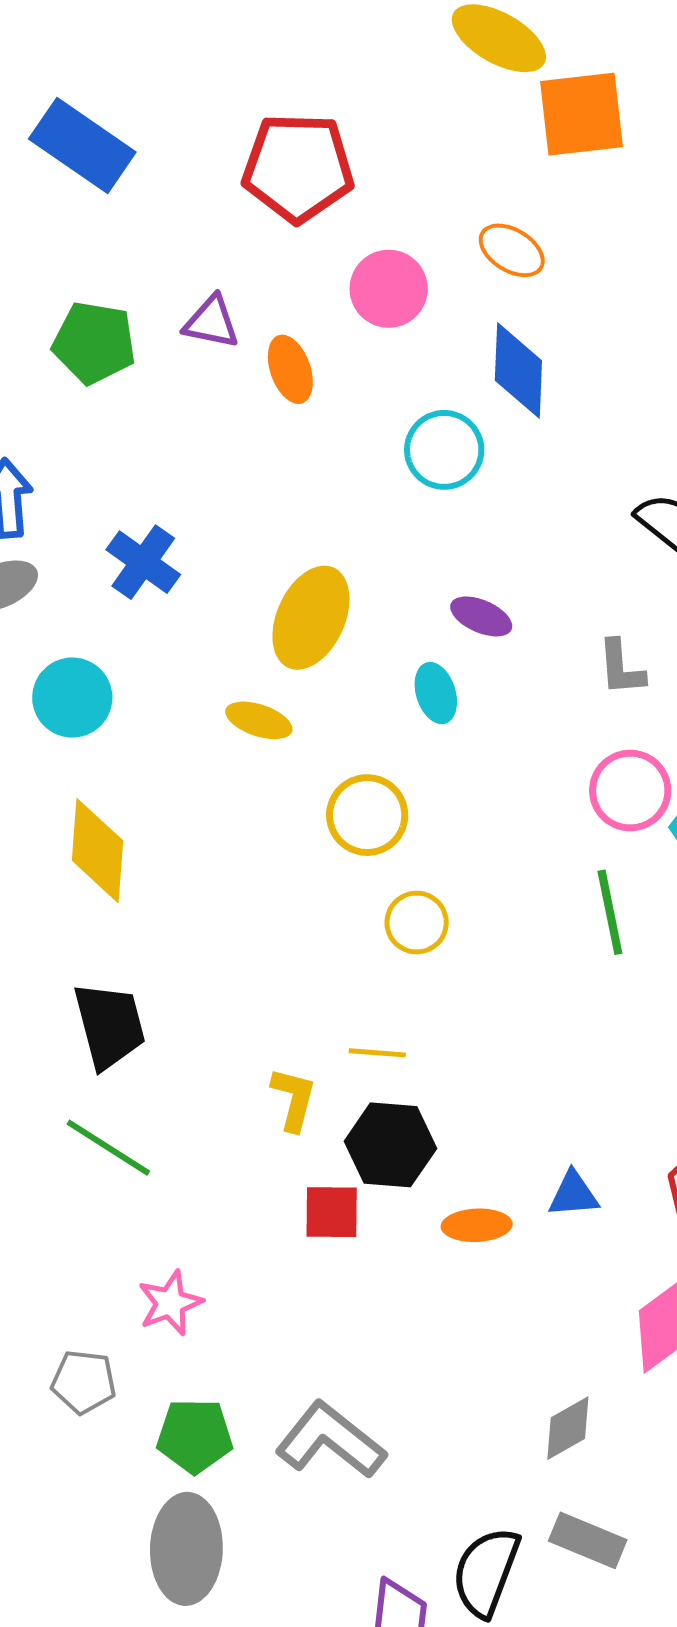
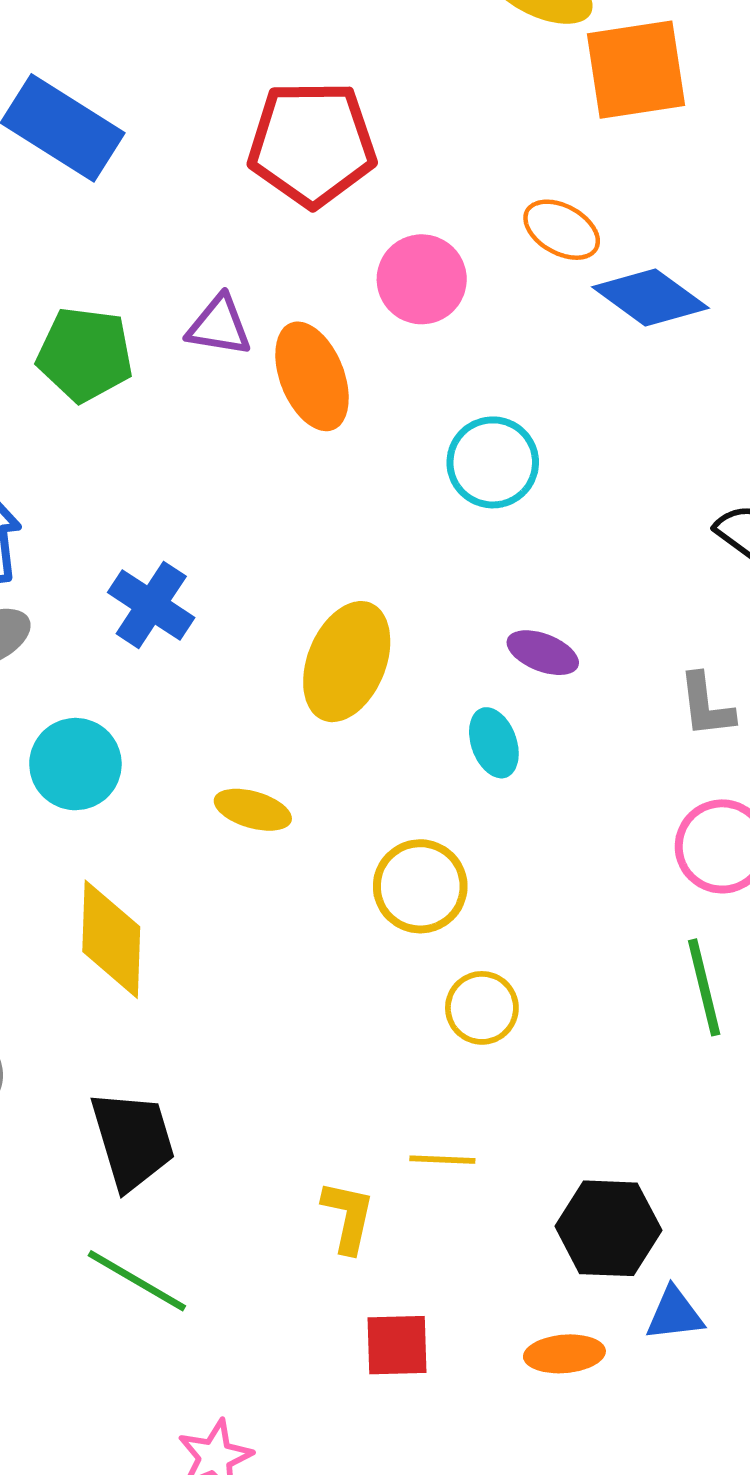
orange ellipse: (290, 369) -> (312, 376), size x1.4
blue diamond: (518, 371) -> (650, 298), moved, turned -54
yellow ellipse: (259, 720) -> (253, 810), moved
black hexagon: (390, 1145) -> (608, 1228), moved

